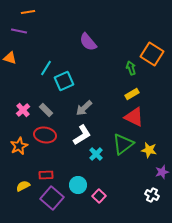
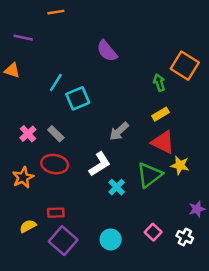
orange line: (28, 12) -> (56, 12), moved
gray arrow: (84, 108) -> (119, 131), moved
yellow star: (149, 150) -> (180, 165), moved
cyan circle: (78, 185) -> (111, 239), moved
pink square: (99, 196) -> (153, 232), moved

